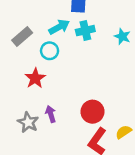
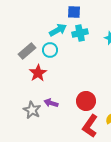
gray rectangle: (22, 36) -> (27, 51), moved
purple arrow: (51, 114) -> (51, 103), turned -56

